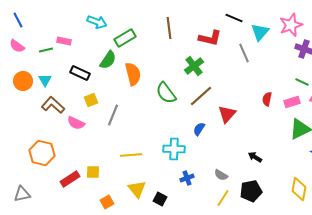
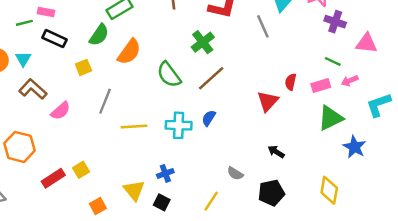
black rectangle: (80, 73) -> (54, 39), moved
orange semicircle: (133, 74) -> (129, 52), turned 50
yellow square: (91, 100) -> (83, 67), moved
red triangle: (227, 114) -> (268, 101), moved
pink semicircle: (76, 123) -> (61, 111), turned -66
cyan cross: (174, 149) -> (179, 125), moved
yellow line: (131, 155) -> (134, 126), moved
yellow square: (93, 172) -> (81, 170), turned -32
blue cross: (187, 178) -> (165, 173), moved
yellow line: (223, 198) -> (211, 201), moved

